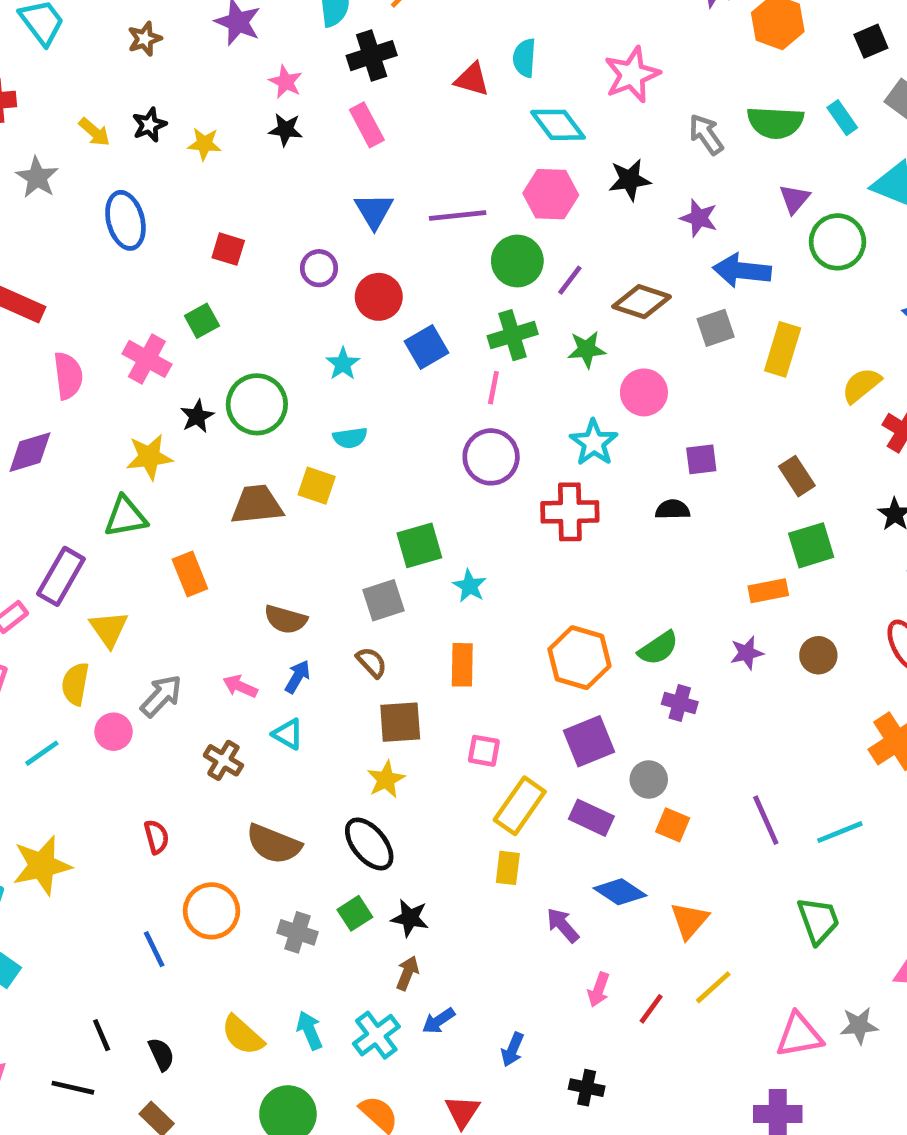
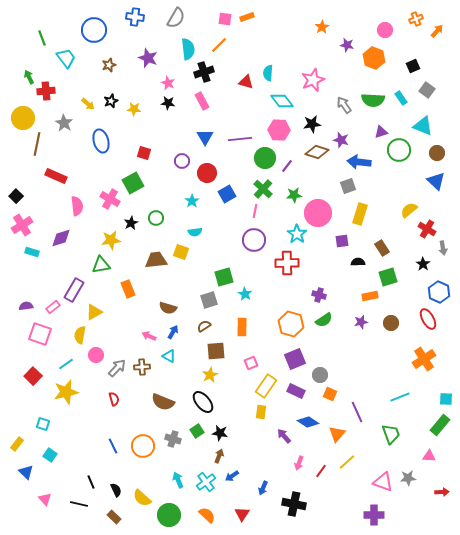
purple triangle: (794, 199) -> (381, 132), turned 32
brown diamond: (642, 302) -> (317, 152), moved
green square: (202, 321) -> (133, 183), size x1.5
green cross: (513, 335) -> (263, 189), turned -30
yellow rectangle: (783, 349) -> (360, 214), moved
pink circle: (644, 392) -> (318, 213), size x1.4
green circle: (257, 404) -> (156, 218), size x0.6
black semicircle: (673, 509) -> (358, 262), moved
yellow triangle: (109, 629) -> (94, 312), turned 36
brown semicircle: (372, 662) -> (204, 326), turned -80
gray arrow: (161, 696) -> (117, 368), moved
purple cross: (680, 703) -> (319, 295), moved
pink square: (484, 751) -> (251, 363), turned -32
brown cross: (223, 760) -> (142, 367), turned -35
purple line: (766, 820) -> (357, 412), moved
yellow star: (42, 865) -> (66, 392), moved
orange circle: (211, 911) -> (143, 446), moved
yellow semicircle: (243, 1035) -> (142, 498), moved
pink triangle: (799, 1035) -> (383, 482), turned 30
black cross: (587, 1088) -> (294, 504), size x1.6

